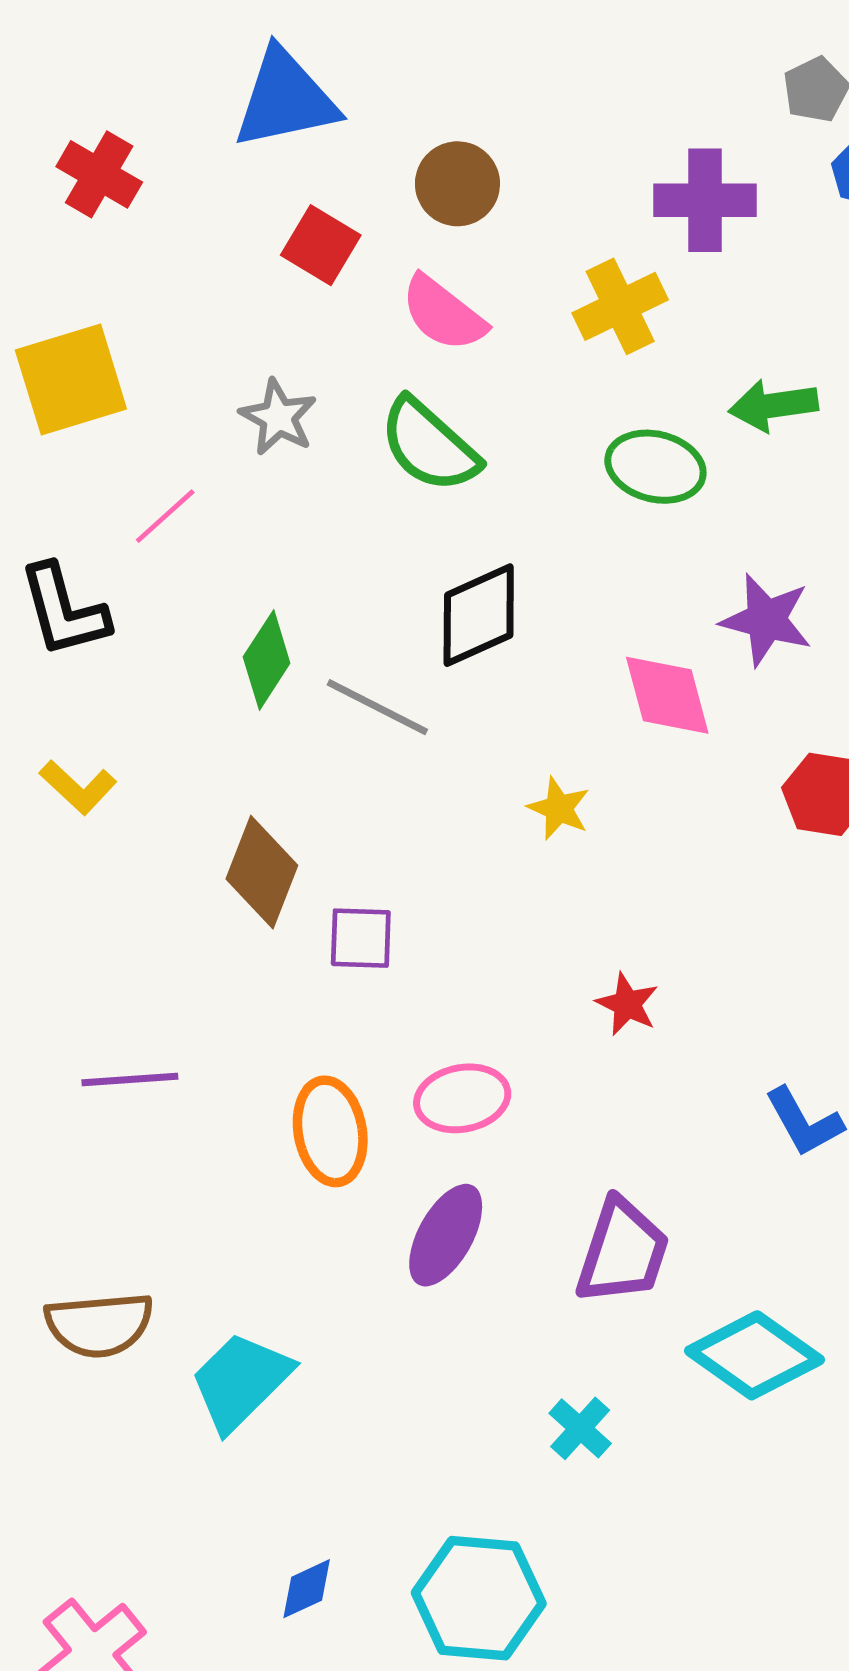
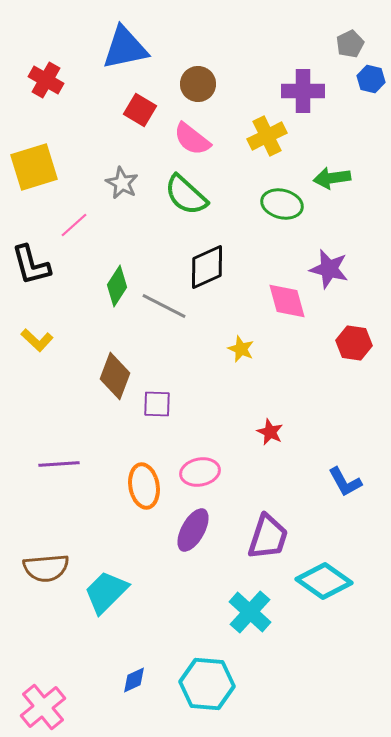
cyan cross: (580, 1428) -> (250, 612), size x1.6

